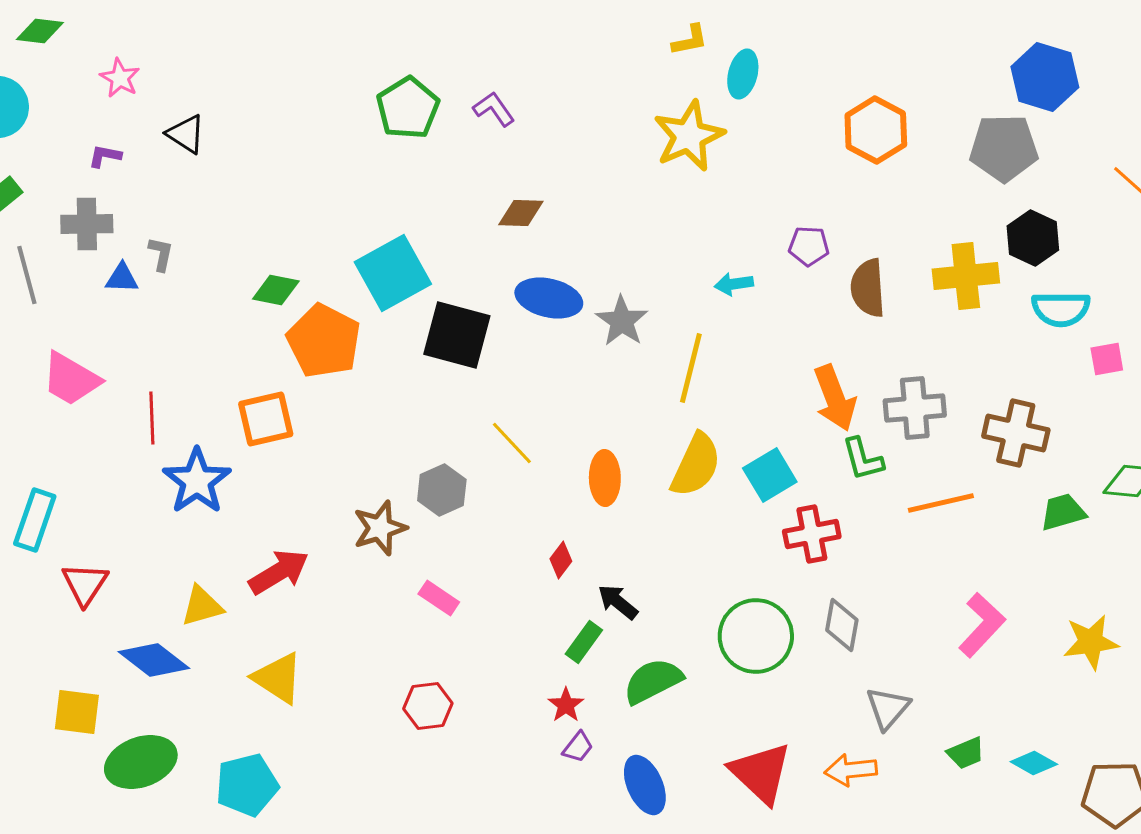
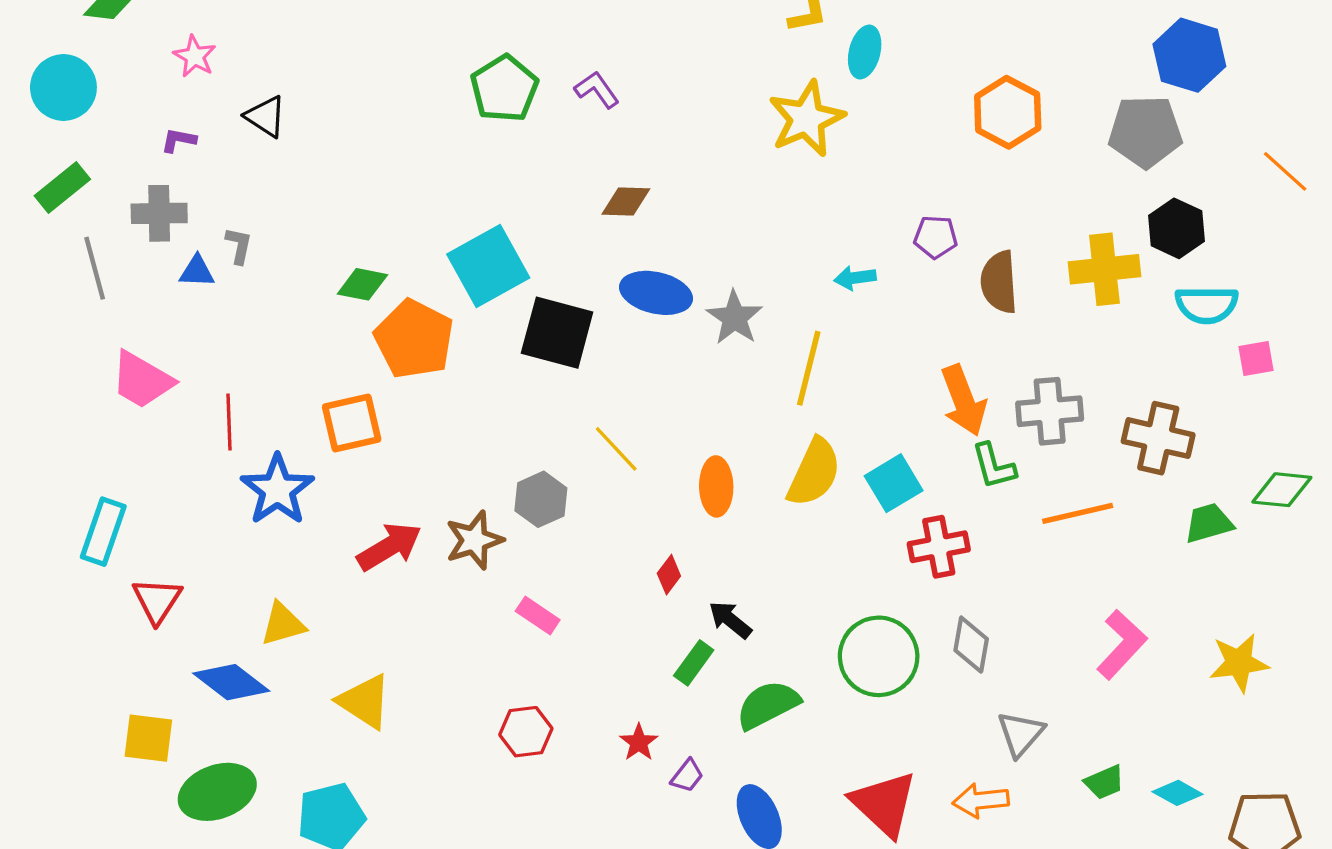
red arrow: (279, 572) -> (389, 547), moved
red star: (566, 705) -> (639, 742), moved

